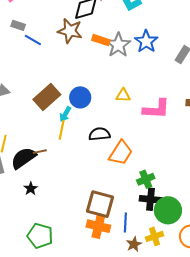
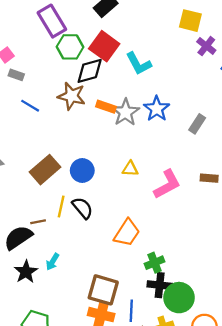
gray rectangle: (18, 25) -> (16, 75), moved
pink L-shape: (156, 109) -> (167, 184), turned -32
cyan arrow: (65, 114) -> (53, 262), moved
black semicircle: (99, 134) -> (82, 208), moved, turned 55
brown line: (40, 152) -> (38, 222), moved
black star: (31, 189) -> (26, 272), size x1.5

